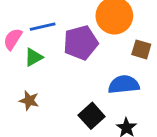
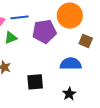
black square: (92, 116) -> (35, 82), moved, turned 30

